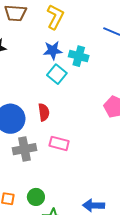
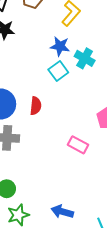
pink rectangle: (59, 143) -> (78, 145), moved

